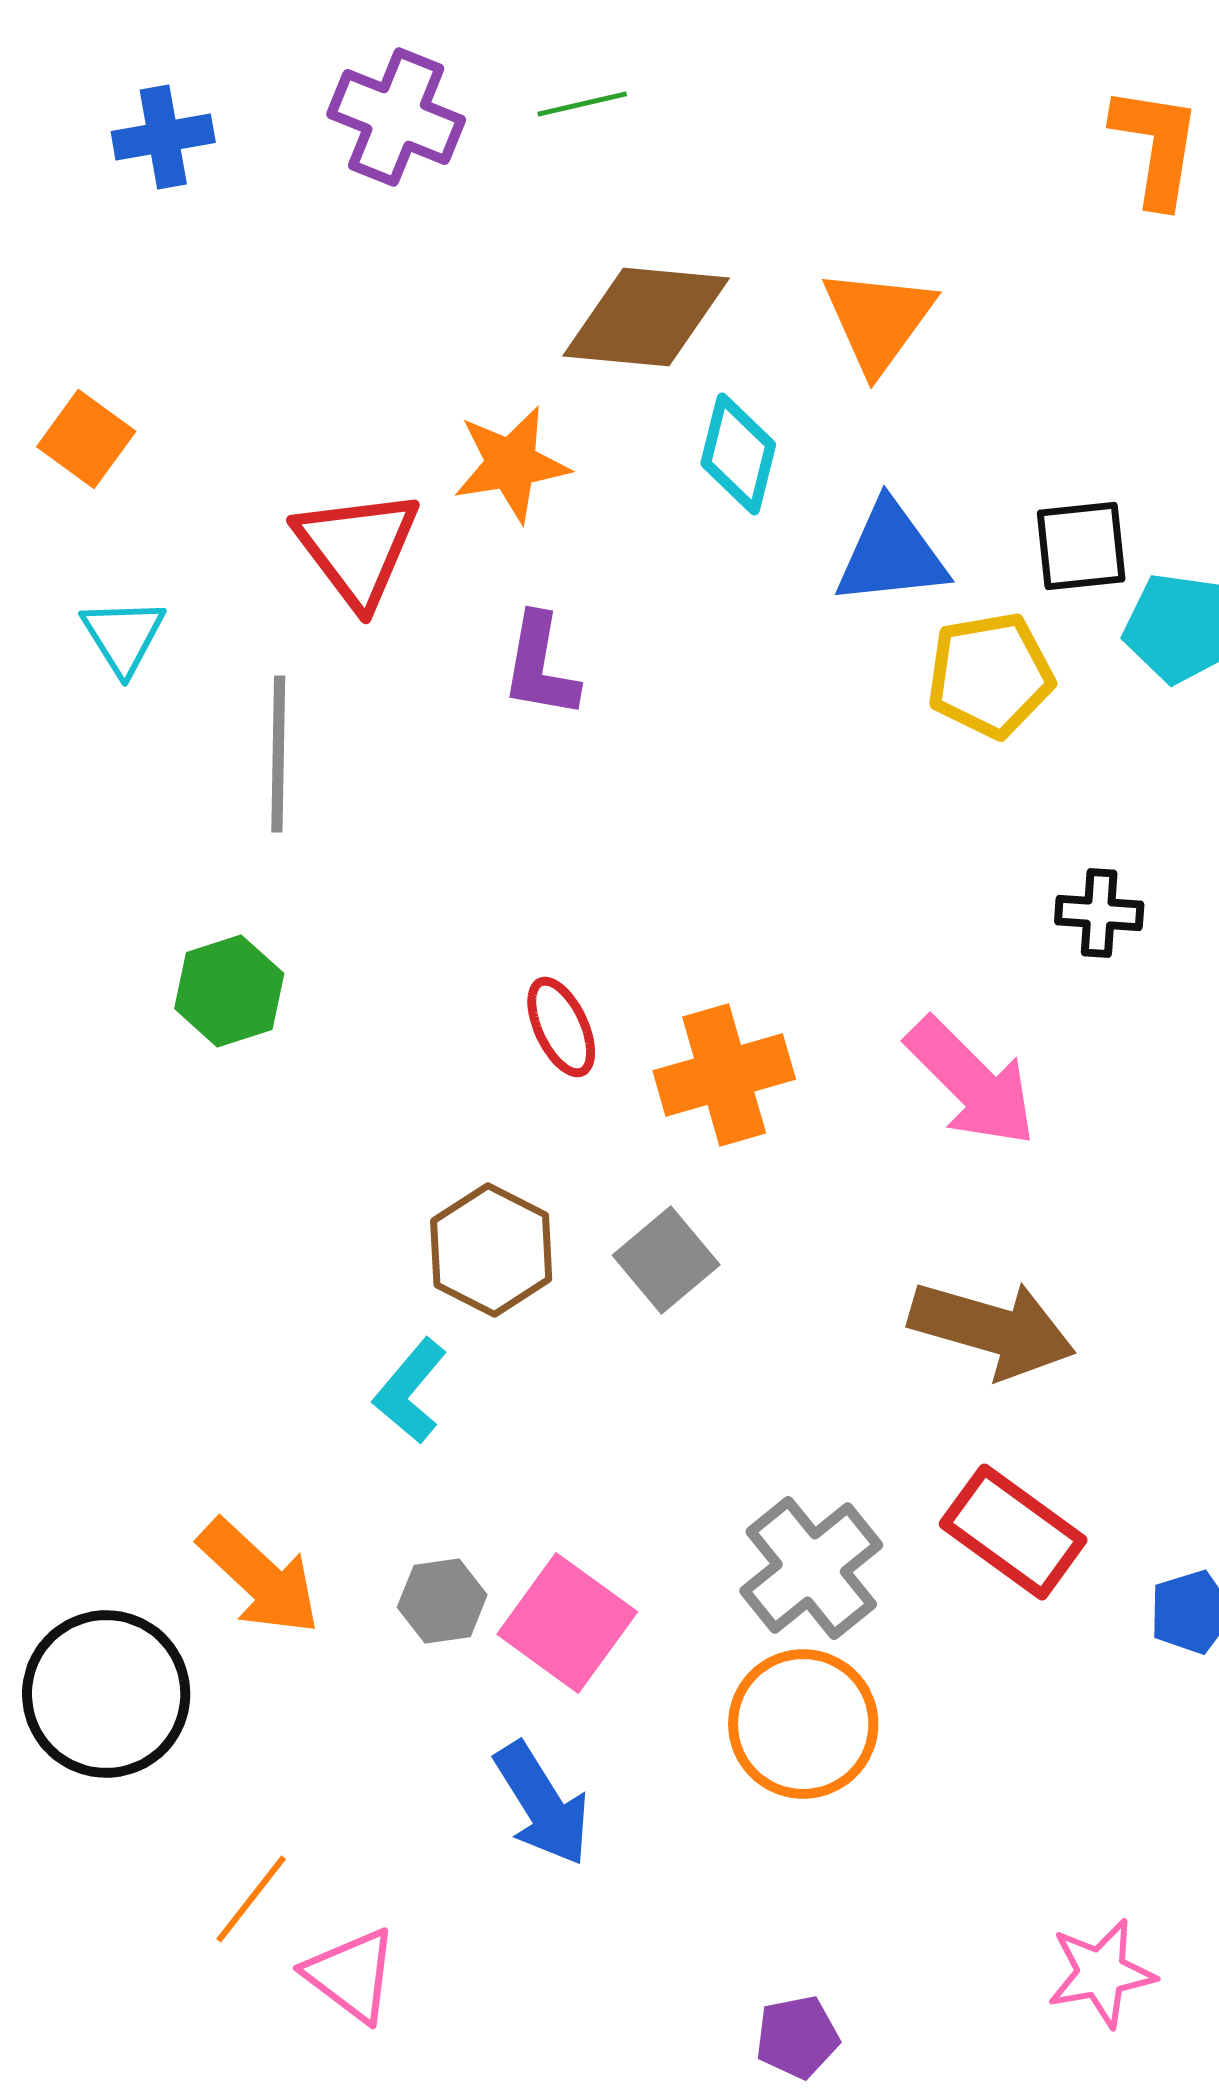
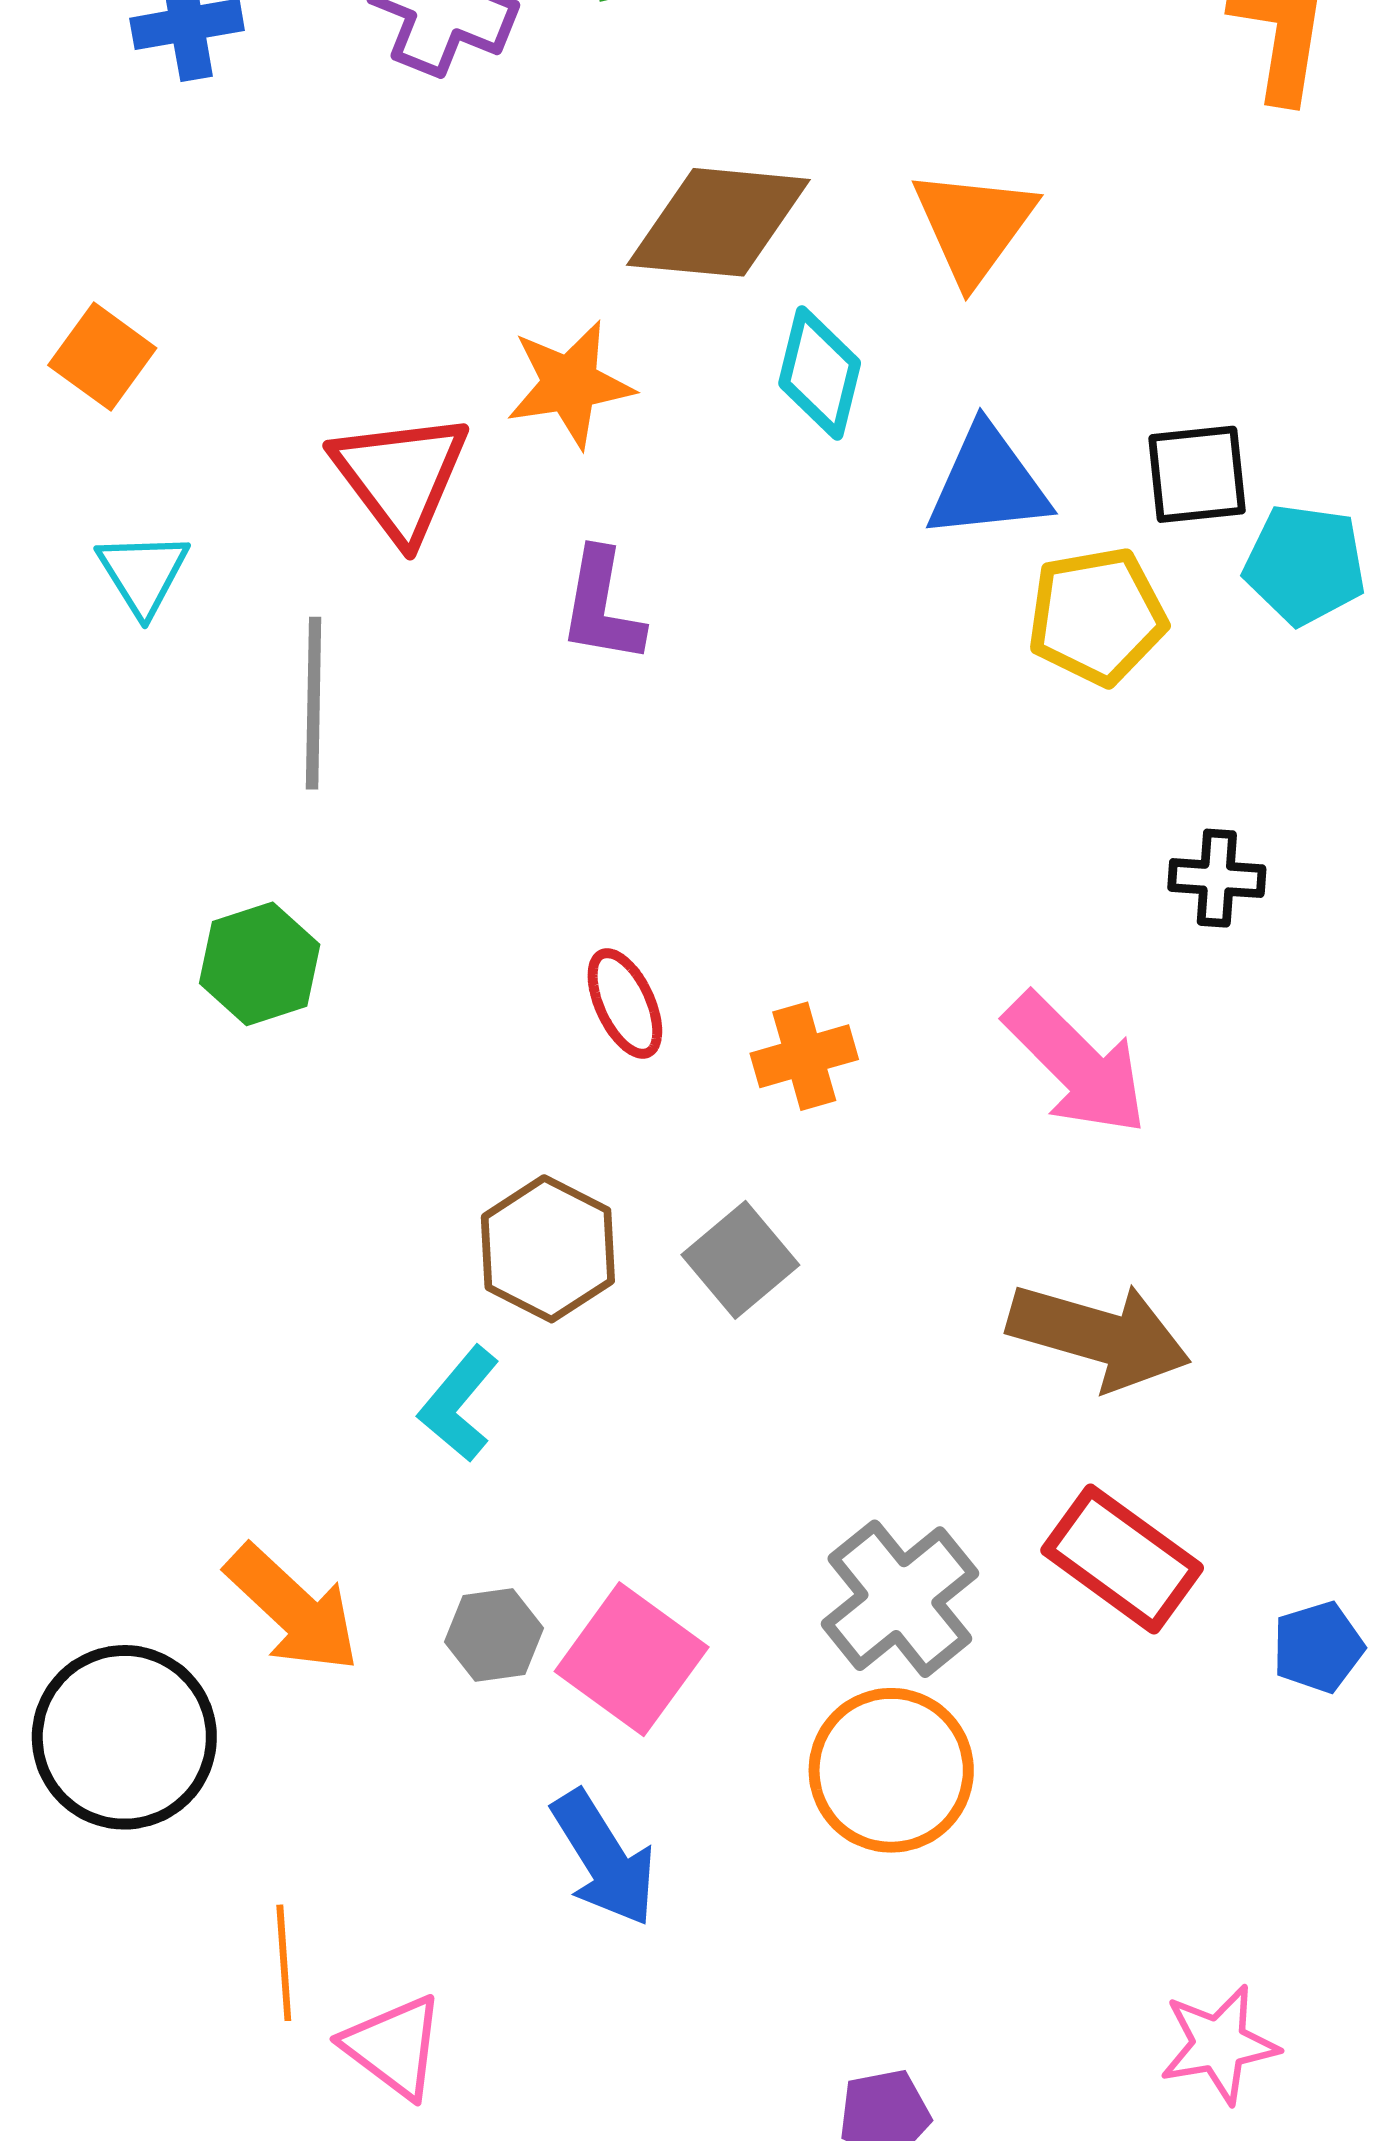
orange cross: (724, 1075) -> (804, 1056), size x0.7
orange line: (251, 1899) -> (284, 1963), turned -42

